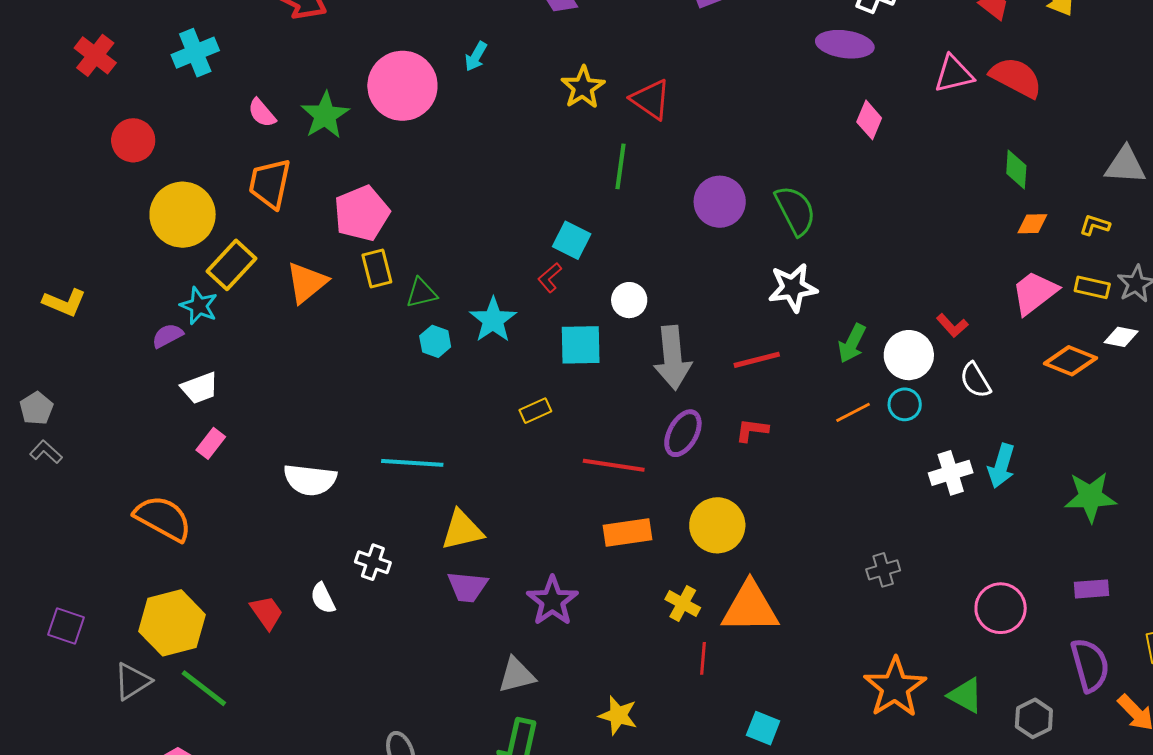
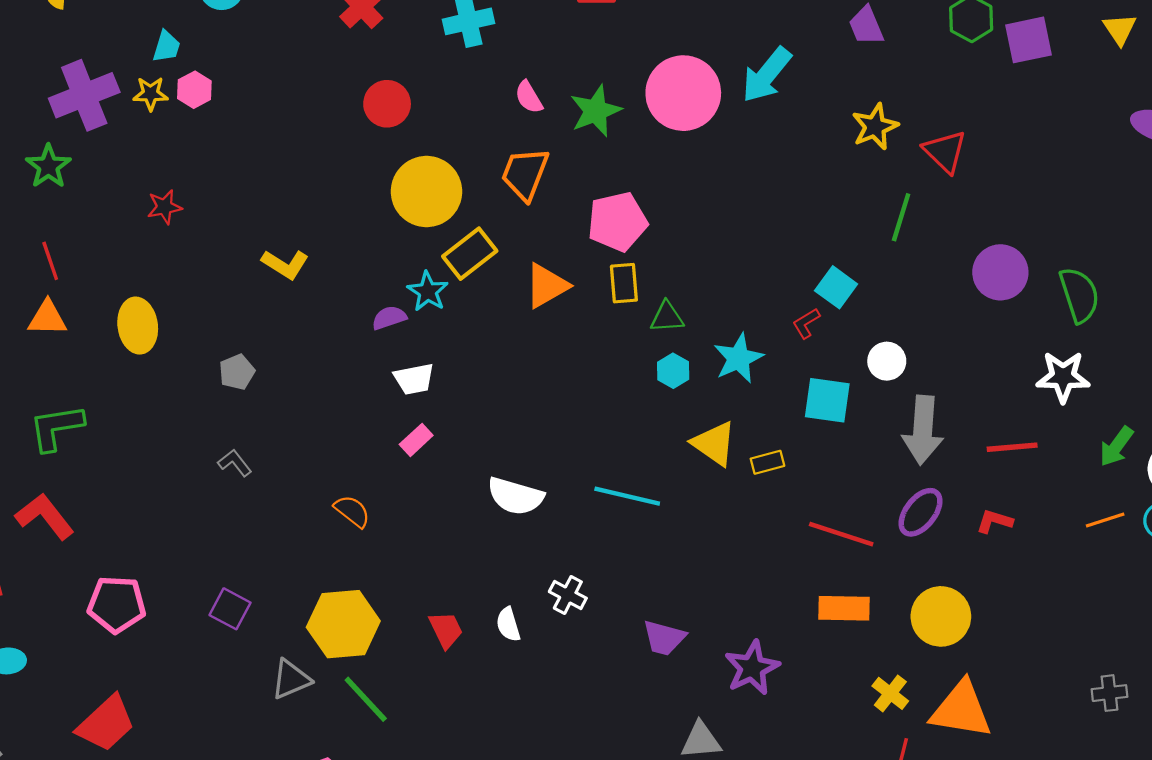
cyan arrow: (476, 56) -> (767, 75), size x1.8
gray L-shape: (46, 452) -> (235, 463), moved
orange semicircle: (163, 518) -> (352, 511), size x0.6
yellow triangle: (462, 530) -> (714, 444), moved, turned 39

